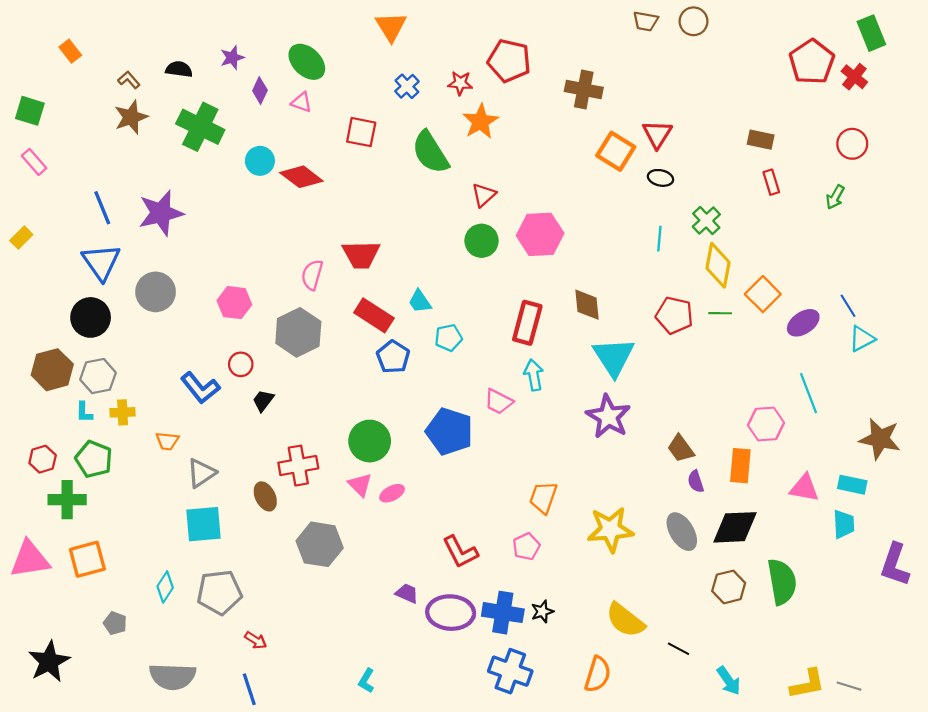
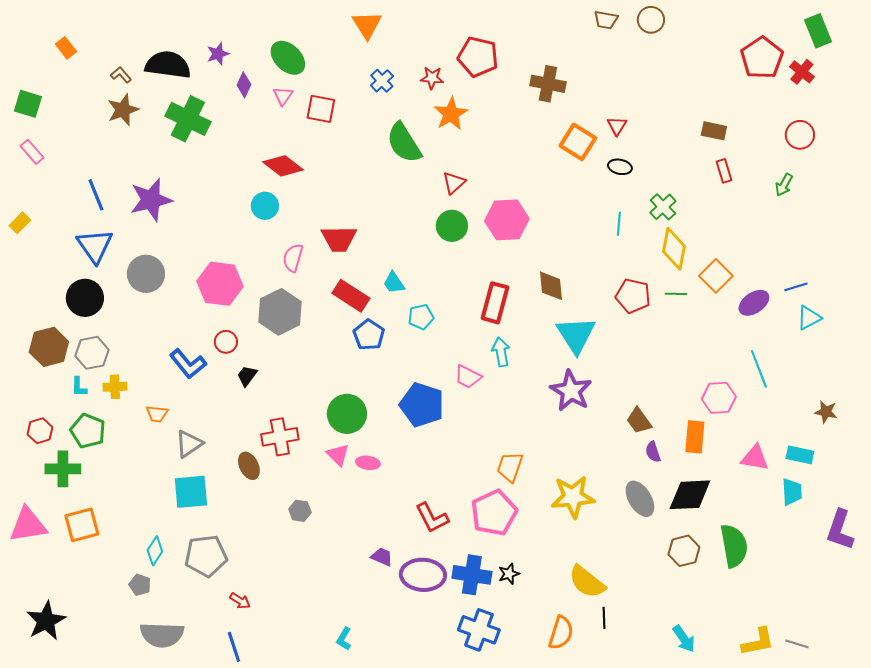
black semicircle: (179, 69) -> (168, 65), size x1.8
pink triangle: (301, 102) -> (283, 96), turned 45
red square: (361, 132) -> (321, 109), moved
red triangle: (657, 134) -> (617, 126), size x0.7
cyan circle: (260, 161) -> (265, 206), moved
pink hexagon: (234, 303) -> (220, 284), size x1.4
blue line: (848, 306) -> (796, 287), turned -75
brown star: (880, 439) -> (826, 412), size x0.6
pink ellipse: (392, 493) -> (368, 463), turned 35
gray hexagon: (320, 544) -> (300, 511), size x0.5
pink pentagon: (526, 546) -> (494, 513), size x1.8
gray pentagon: (115, 623) -> (140, 585), moved
black line: (679, 649) -> (604, 618), moved, turned 60

